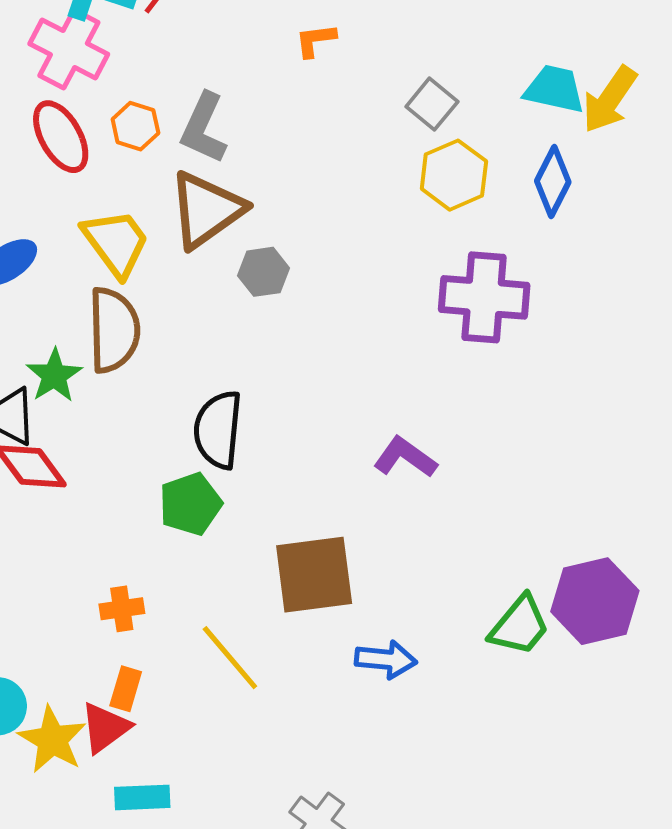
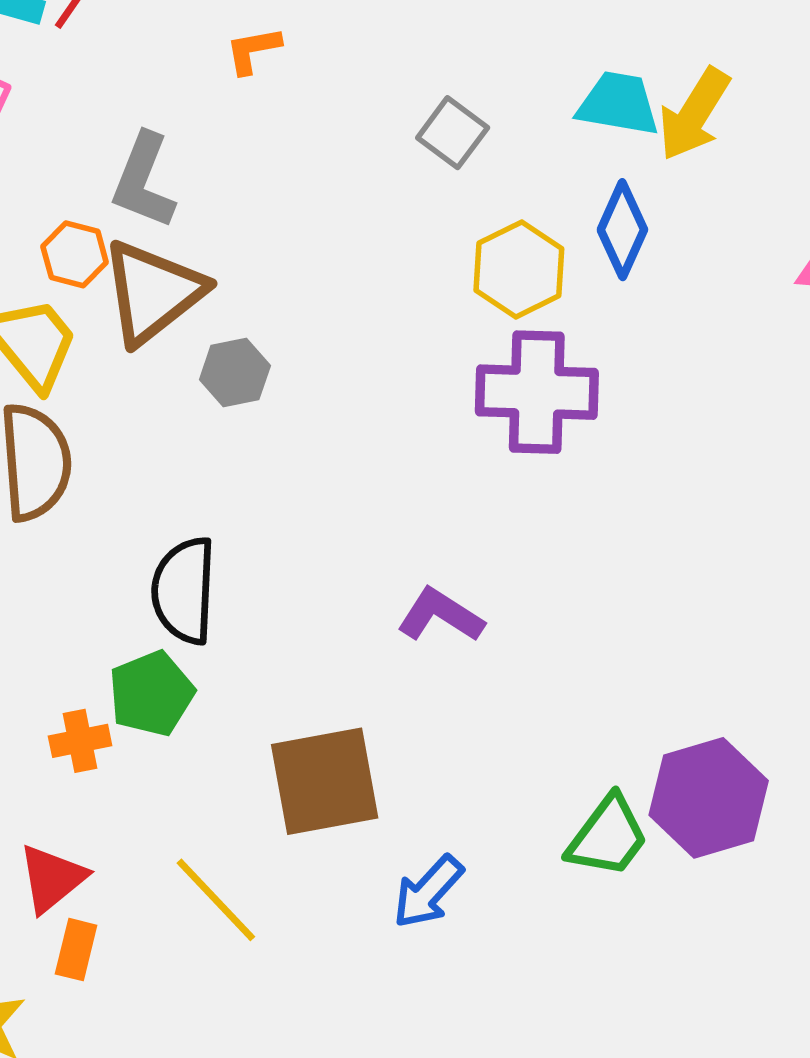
orange L-shape: (315, 40) -> (253, 50), moved
orange hexagon: (135, 126) -> (75, 254), moved
yellow hexagon: (454, 175) -> (519, 269), moved
orange cross: (122, 609) -> (80, 741), moved
blue arrow: (386, 659) -> (428, 892), turned 130
red triangle: (105, 728) -> (52, 878), moved

